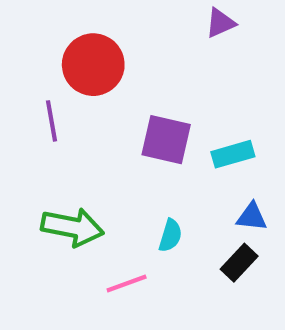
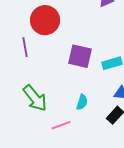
green arrow: (72, 227) -> (35, 98), turned 40

